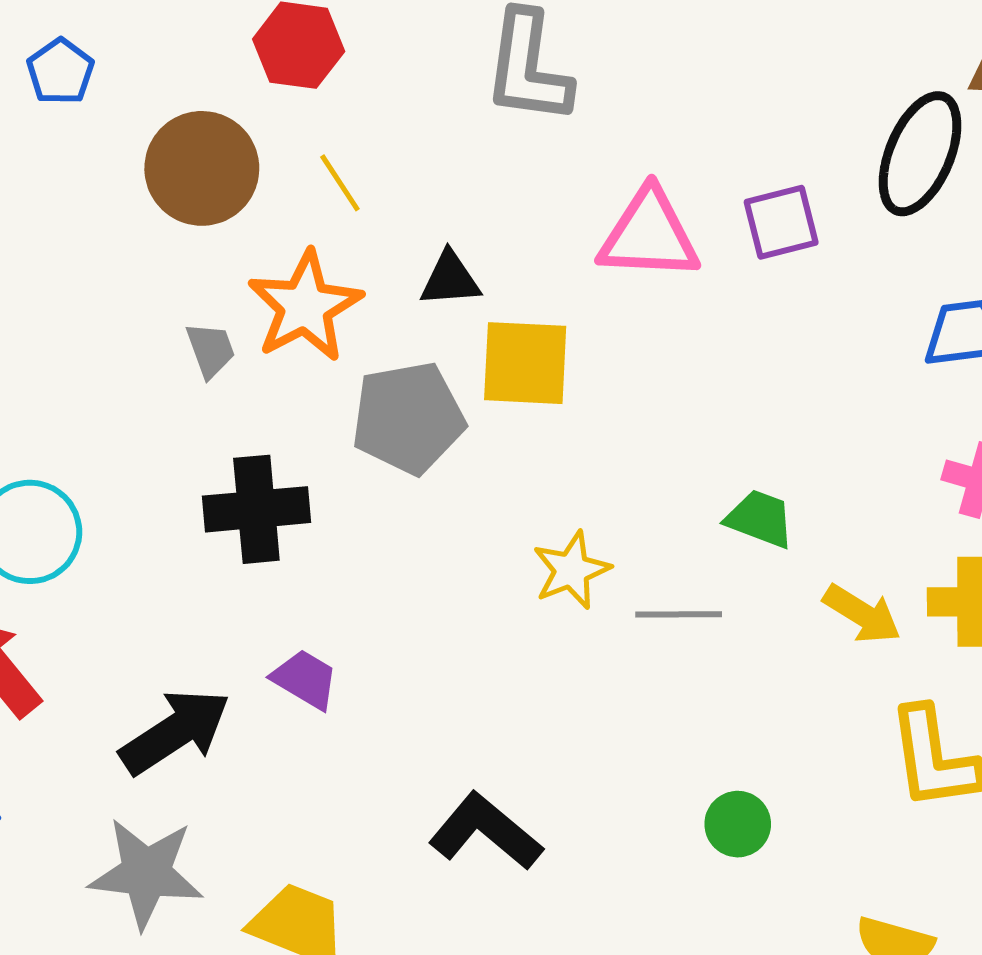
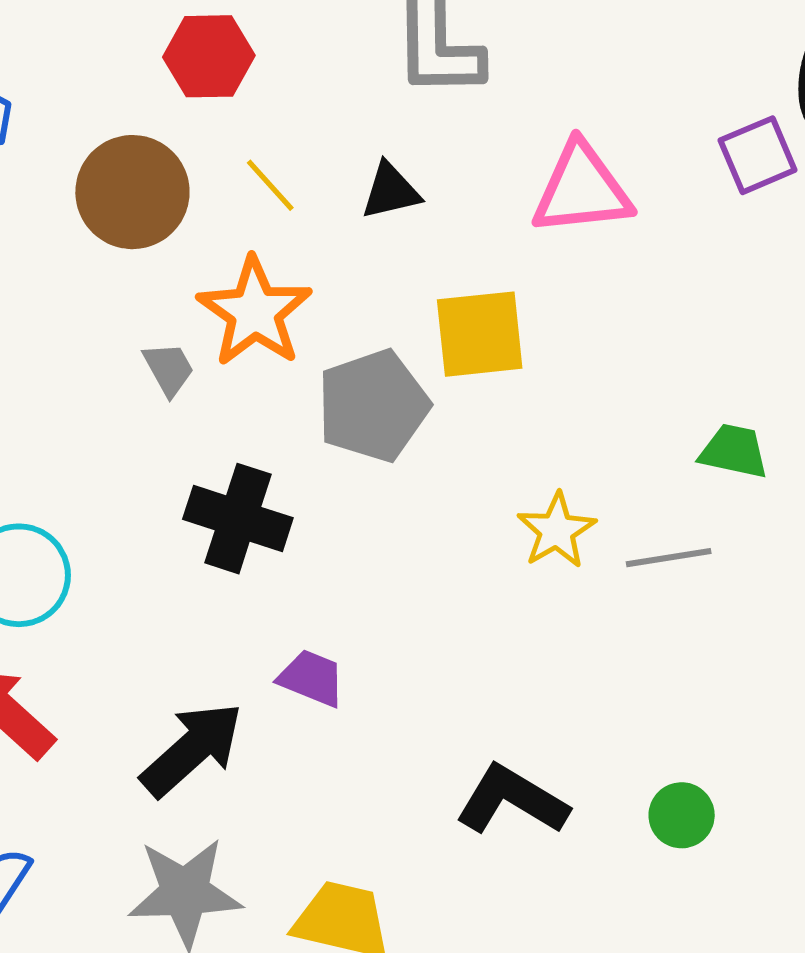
purple square: (781, 222) -> (758, 155), moved
black triangle: (450, 279) -> (391, 191), moved
black cross: (256, 509) -> (238, 519), turned 32
green circle: (738, 824) -> (682, 815), moved

